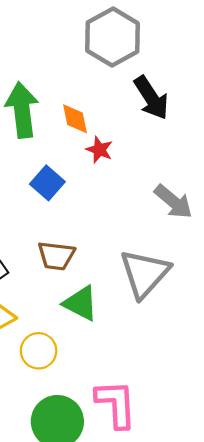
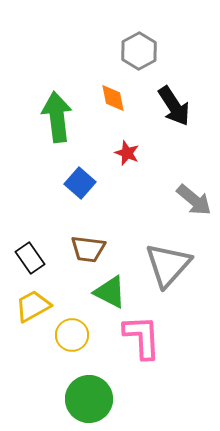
gray hexagon: (113, 37) -> (139, 51), size x0.7
orange diamond: (75, 119) -> (113, 98), moved
pink L-shape: (116, 404) -> (142, 337), moved

